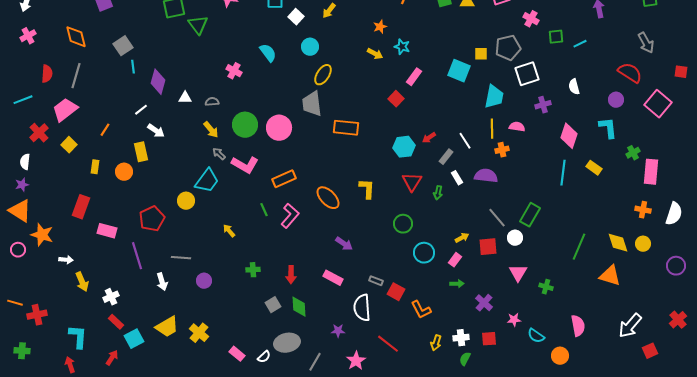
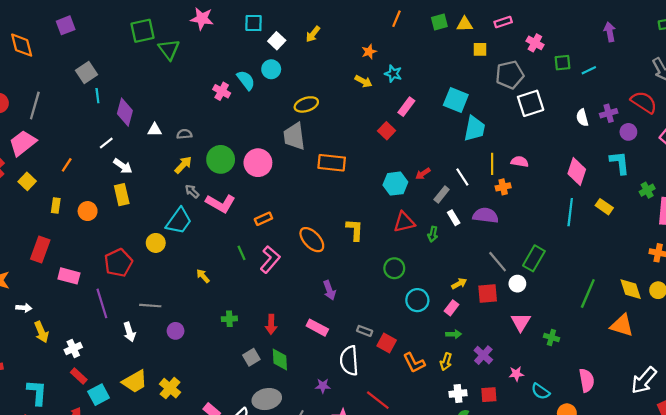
orange diamond: (76, 37) -> (22, 45), moved
cyan circle: (310, 47) -> (271, 69), moved
yellow square: (481, 54) -> (480, 49), moved
pink cross: (234, 71) -> (222, 91), moved
yellow ellipse: (323, 75) -> (306, 104), turned 40
cyan trapezoid: (494, 97) -> (475, 129), moved
purple cross: (543, 105) -> (609, 113), moved
yellow arrow: (211, 130) -> (183, 165), turned -96
yellow rectangle: (141, 152) -> (122, 195), moved
orange rectangle: (284, 179) -> (263, 219), size x0.7
red triangle: (412, 182) -> (404, 222), turned 45
purple arrow: (344, 244) -> (329, 290), turned 36
yellow arrow: (436, 343) -> (446, 362), moved

